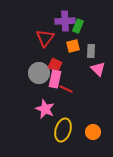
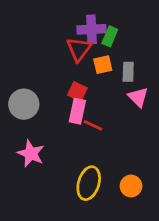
red triangle: (45, 38) -> (79, 49), moved
gray circle: (39, 73) -> (24, 104), moved
pink star: (45, 109) -> (31, 154), moved

